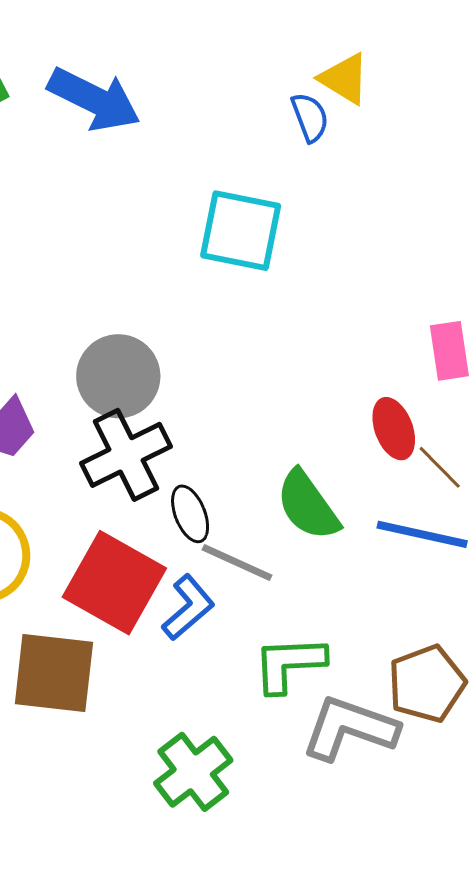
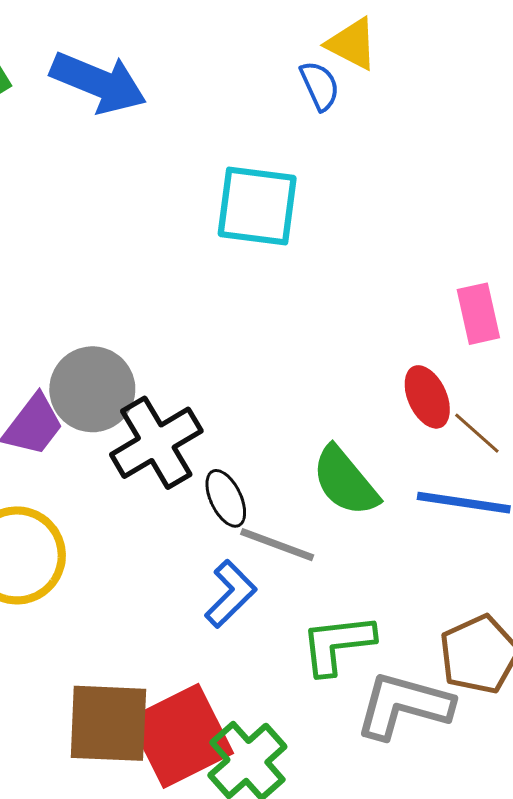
gray circle: (118, 376) -> (92, 389), moved
red square: (114, 583) -> (181, 736), moved, turned 38
brown square: (54, 673) -> (108, 723), moved

